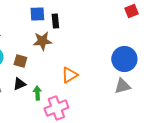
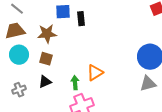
brown star: (42, 41) -> (47, 34), moved
green arrow: (37, 93) -> (75, 83), moved

